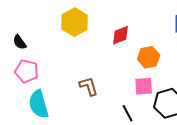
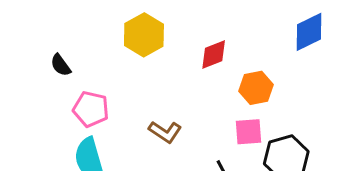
pink pentagon: (27, 71) -> (91, 109), moved
brown L-shape: (89, 86) -> (165, 132), turned 140

